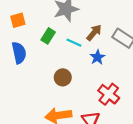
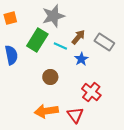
orange square: (18, 20) -> (10, 18), moved
green rectangle: (48, 36) -> (37, 40), size x1.6

